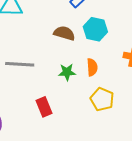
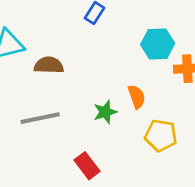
cyan hexagon: (95, 29) -> (158, 44), moved
brown semicircle: (64, 33) -> (49, 65), moved

